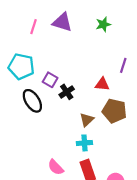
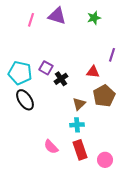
cyan pentagon: (21, 66) -> (20, 73), moved
black ellipse: (32, 101) -> (25, 100), moved
brown pentagon: (114, 111) -> (104, 96), turned 30

